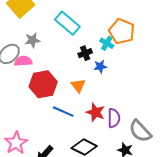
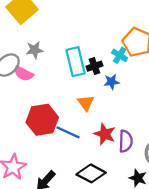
cyan rectangle: (67, 23) -> (76, 62), moved, turned 35
pink semicircle: (23, 61) -> (24, 74), turned -150
red hexagon: (43, 84) -> (42, 120), moved

